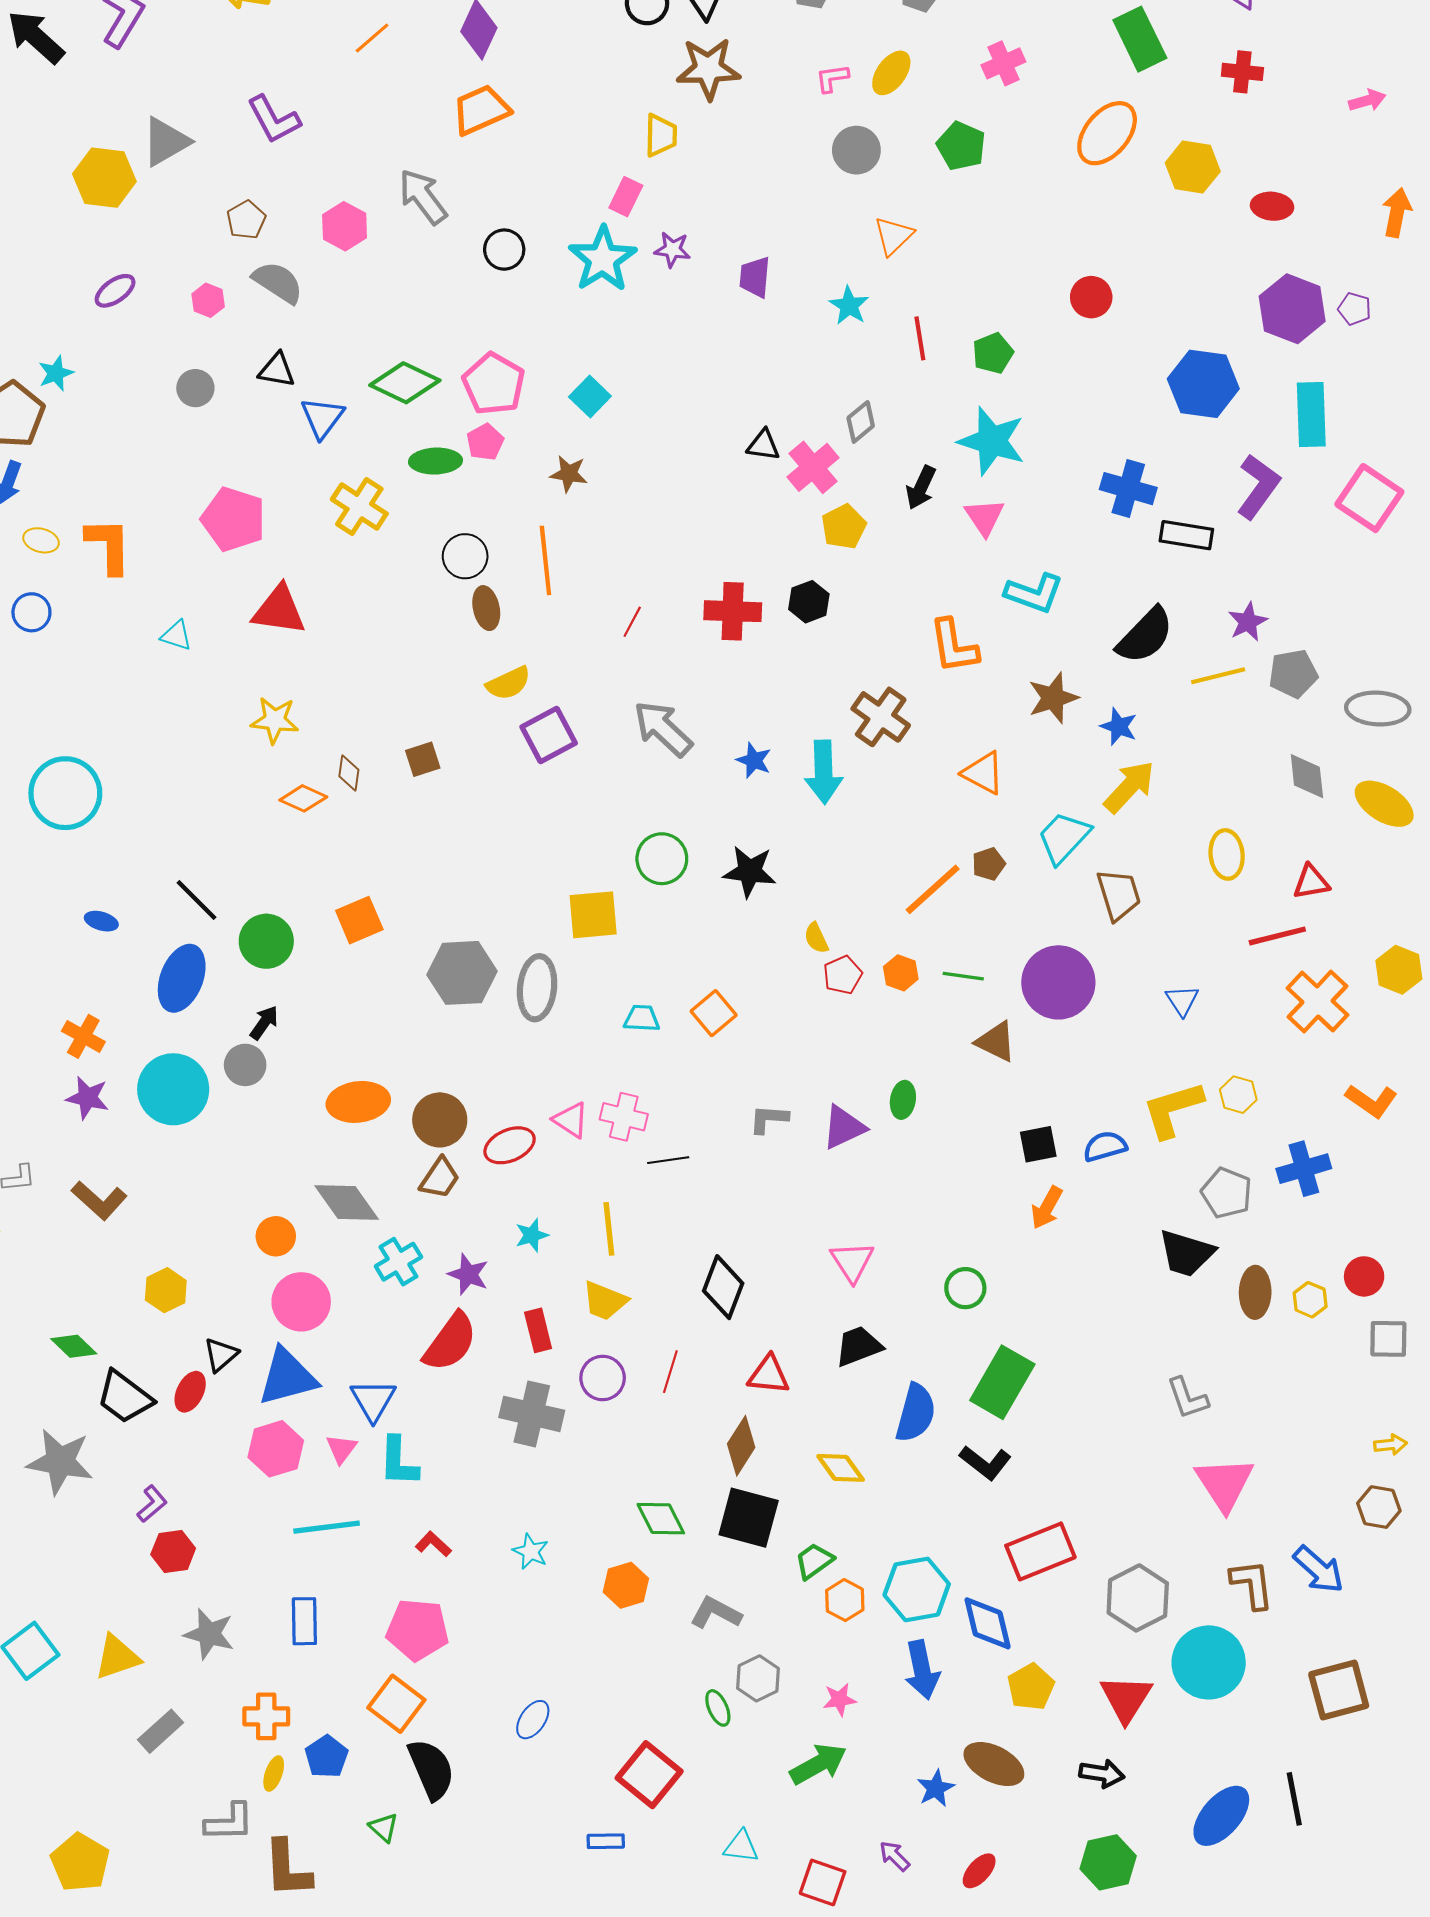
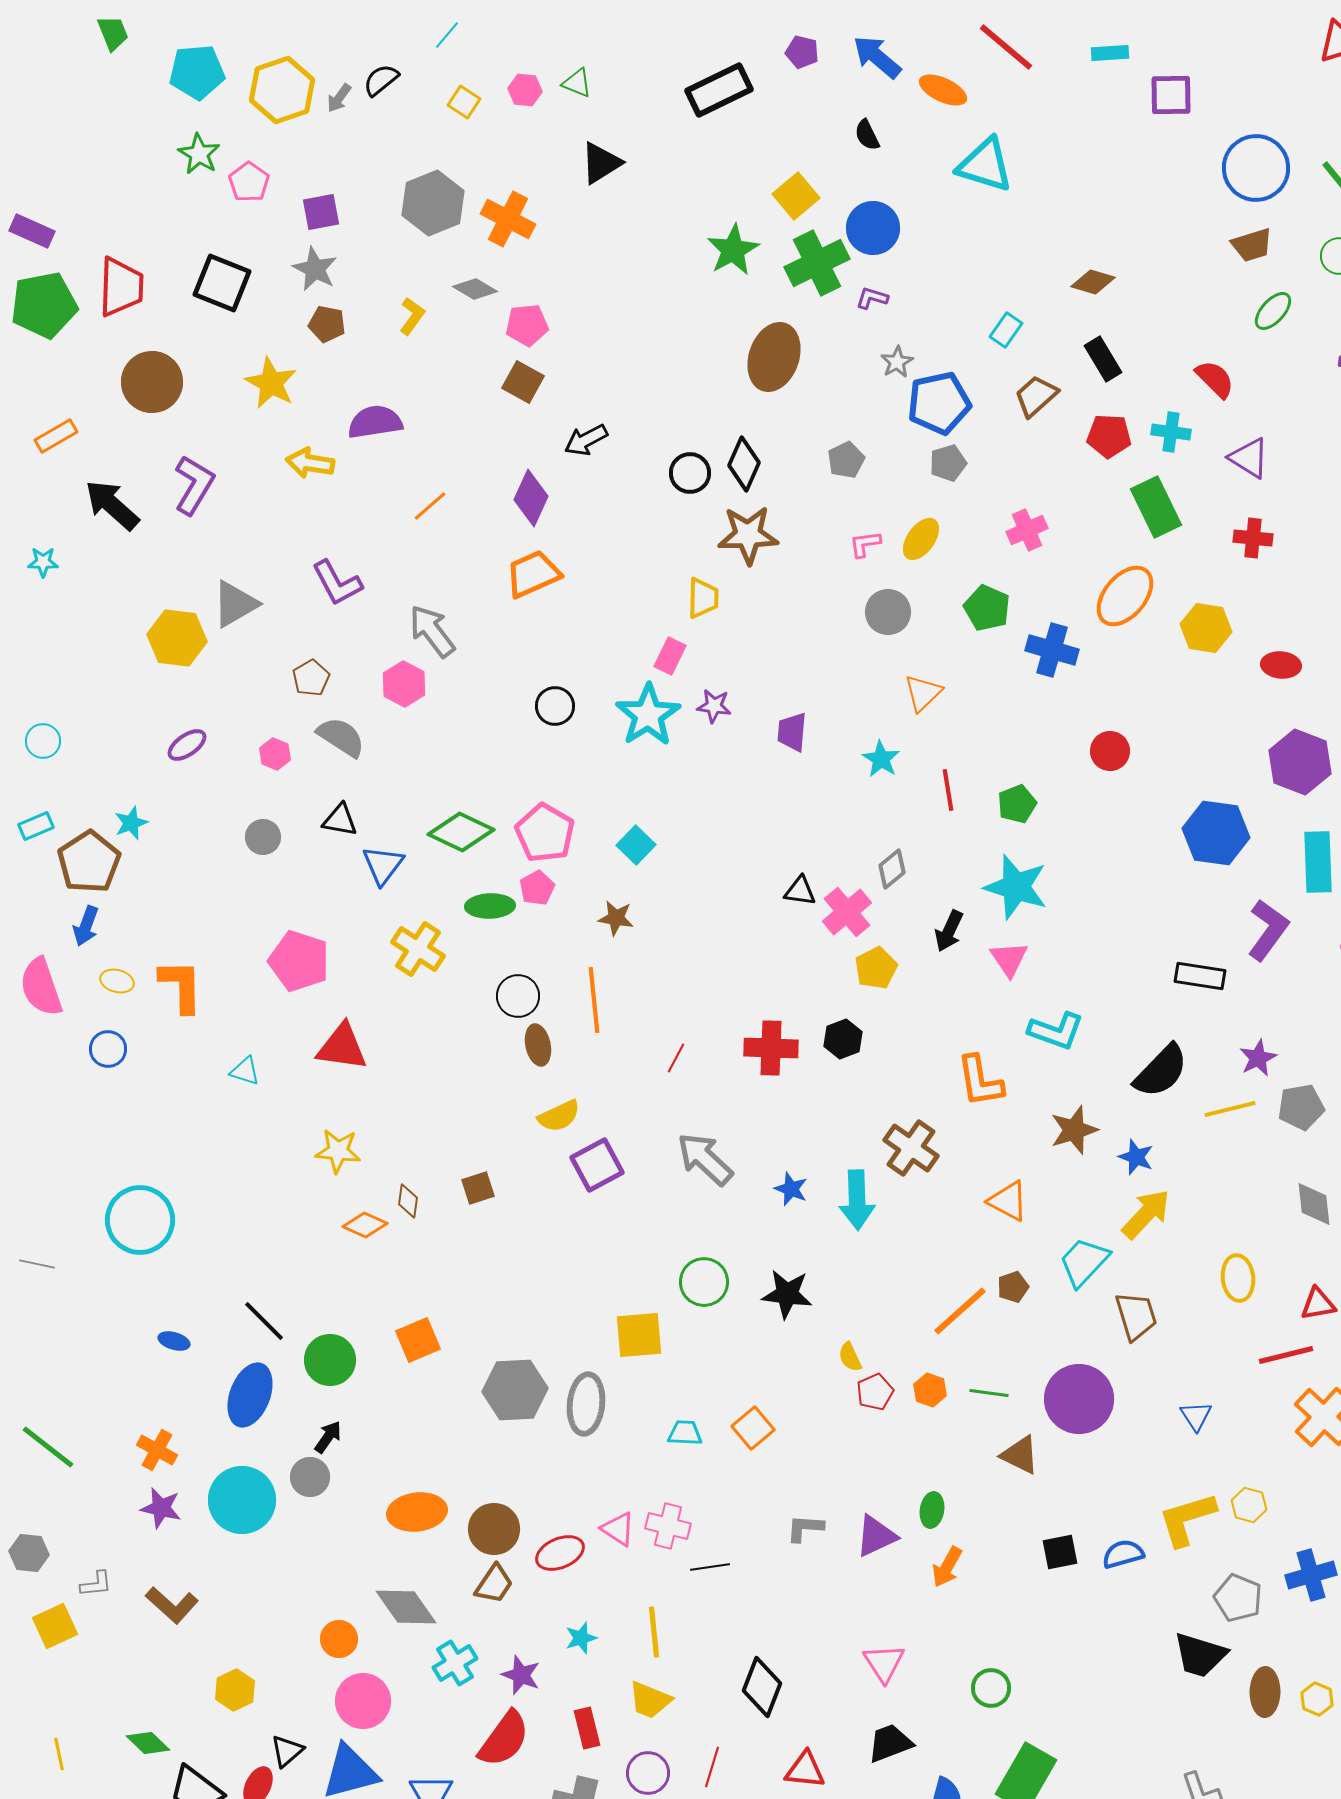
gray arrow: (423, 197) -> (432, 631), moved
blue cross: (1128, 489) -> (1052, 650), moved
orange arrow: (1047, 1208) -> (947, 1567), moved

